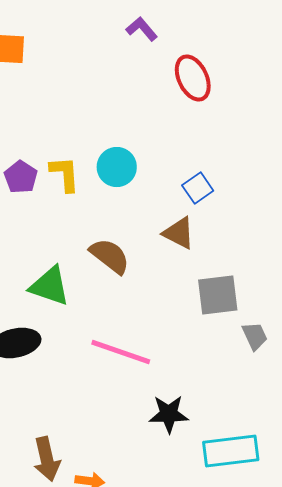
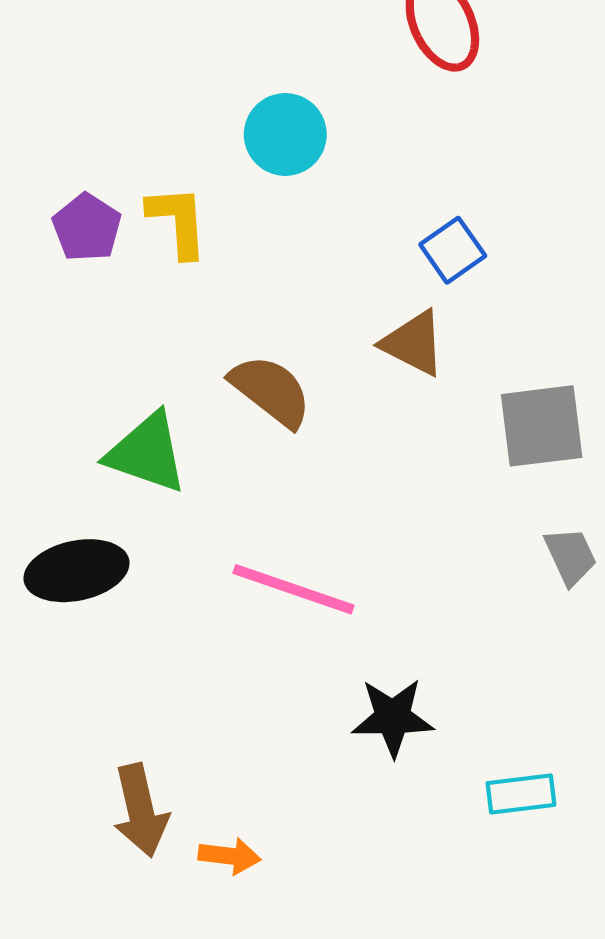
cyan circle: (117, 167) -> (285, 134), moved
gray square: (218, 295) -> (542, 426), moved
cyan rectangle: (231, 451) -> (521, 794), size x0.6

